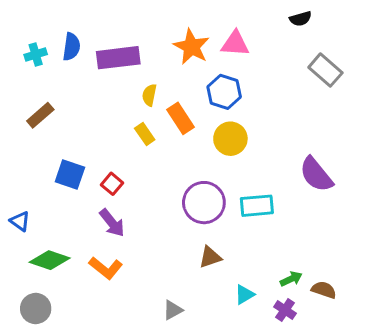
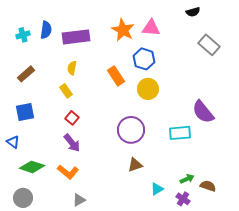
yellow semicircle: (149, 95) -> (72, 68), moved
yellow rectangle: (145, 134) -> (66, 91), moved
blue square: (70, 175) -> (25, 112), moved, turned -30
cyan rectangle: (257, 206) -> (180, 133), moved
gray triangle: (173, 310) -> (79, 200), moved

